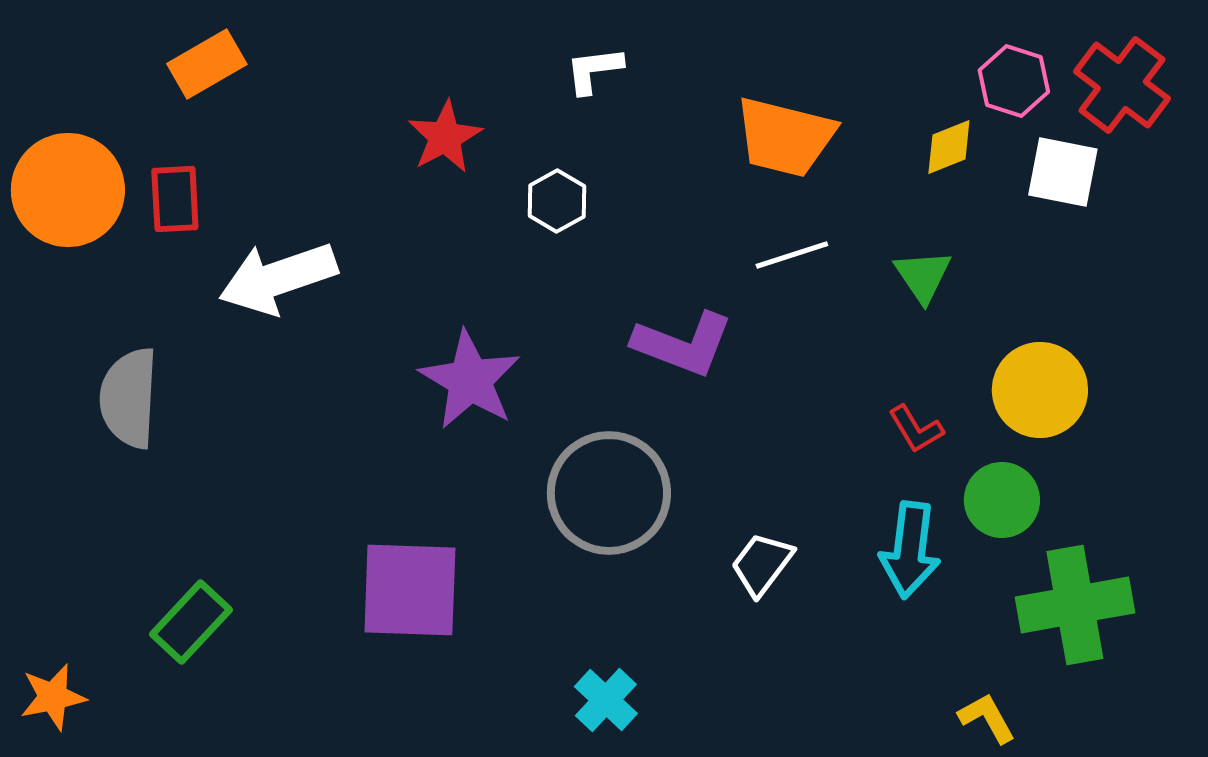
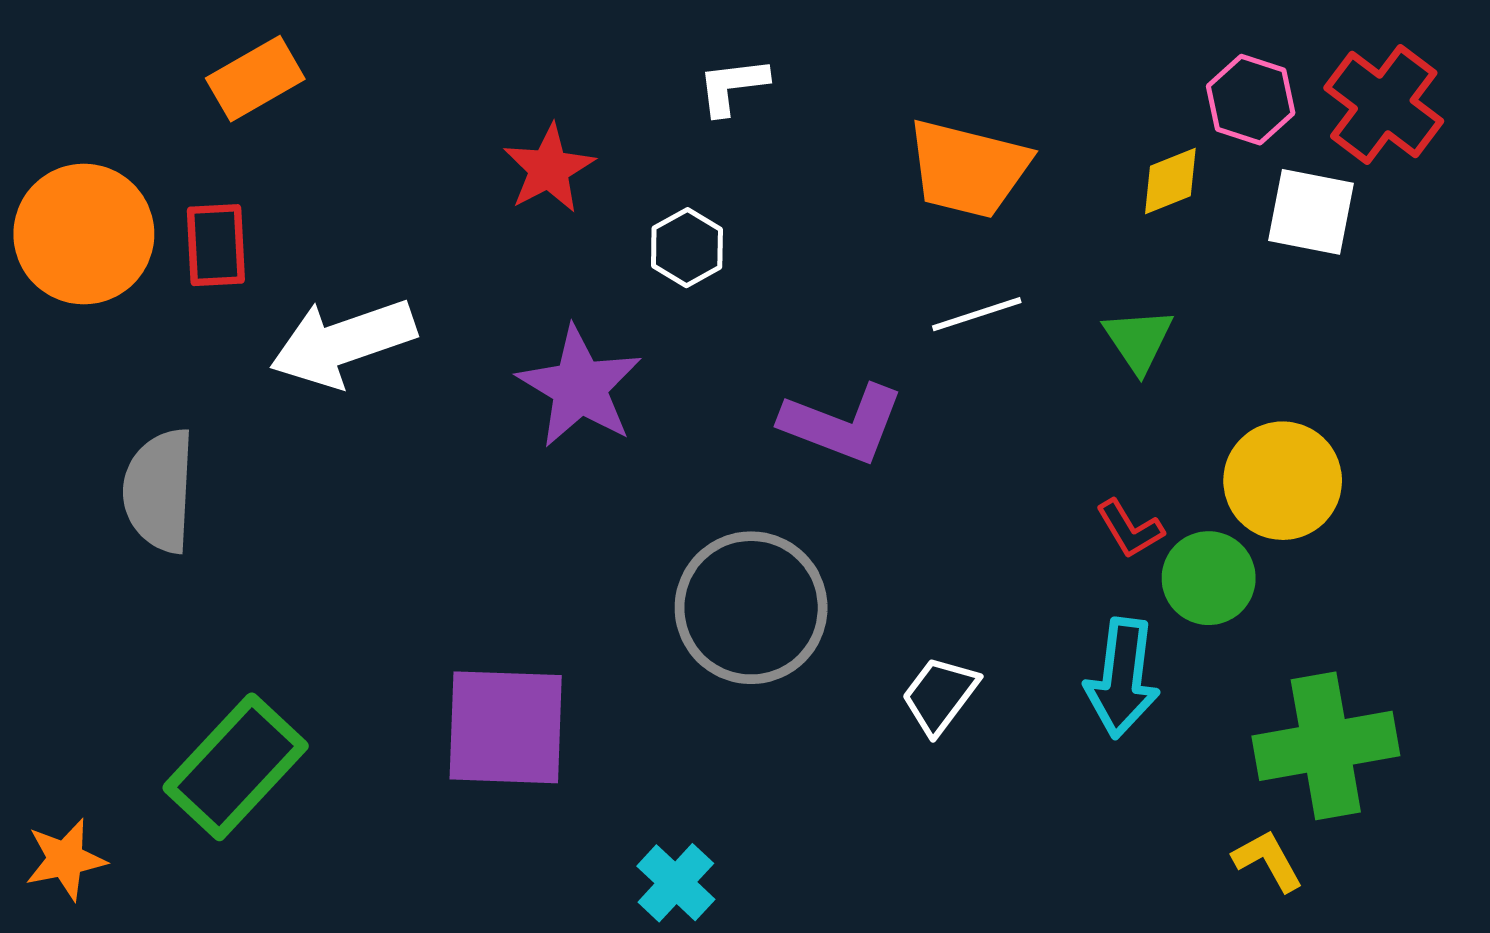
purple star: (470, 380) -> (580, 387), moved
green circle: (1002, 500) -> (1209, 578), moved
green rectangle: (191, 622) -> (236, 767), size x1.4
cyan cross: (606, 700) -> (676, 883), moved
yellow L-shape: (987, 718) -> (1268, 861), moved

